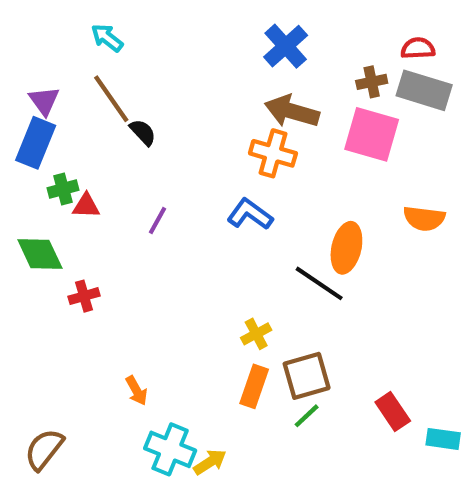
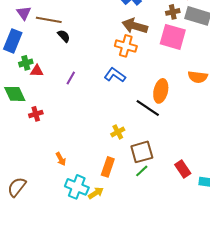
brown line: (111, 99) -> (49, 20), turned -45
purple triangle: (44, 101) -> (24, 13), moved
orange rectangle: (254, 386) -> (108, 167), moved

